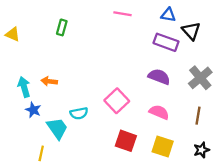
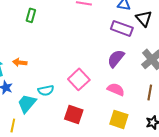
purple semicircle: (159, 77) -> (116, 58), turned -72
cyan trapezoid: (57, 128) -> (27, 103), turned -105
red square: (126, 141) -> (74, 114), moved

